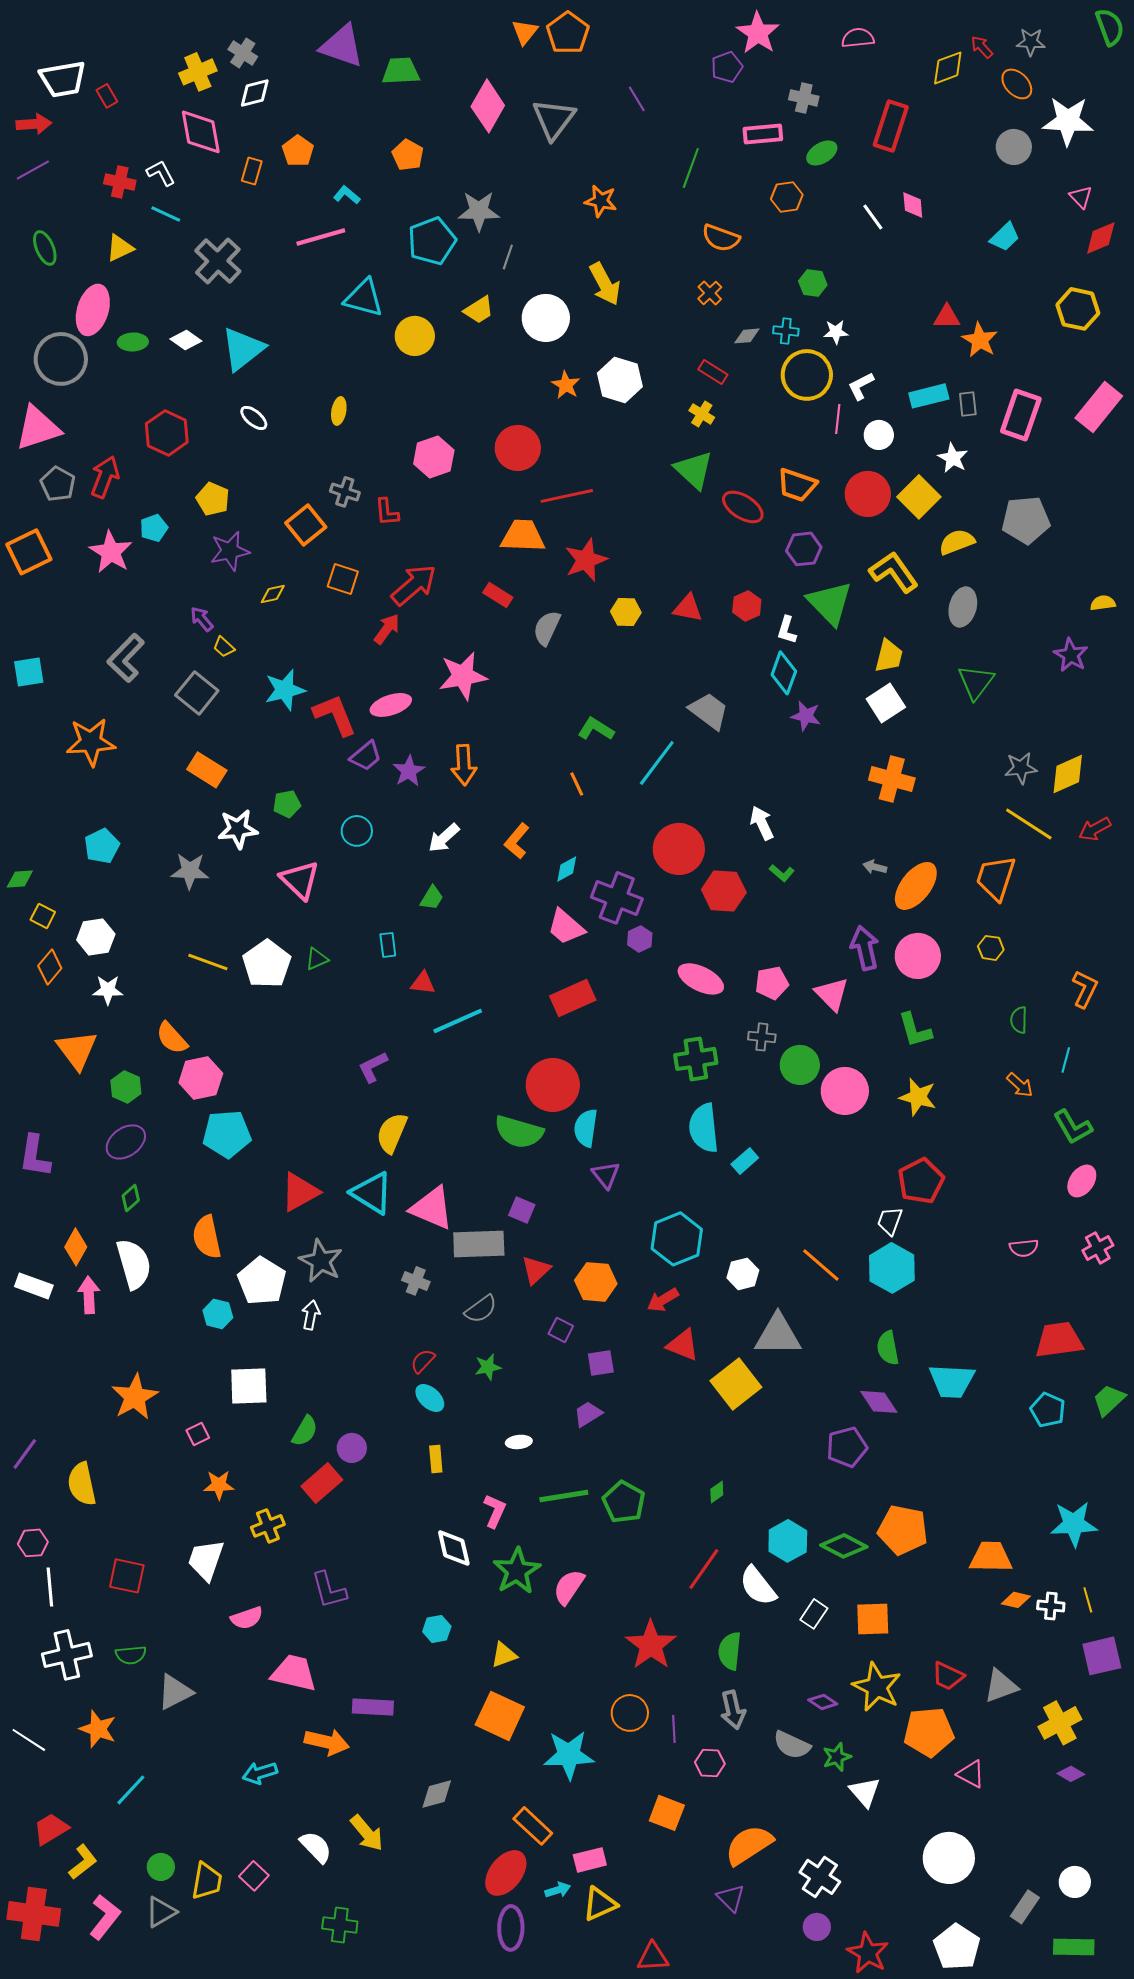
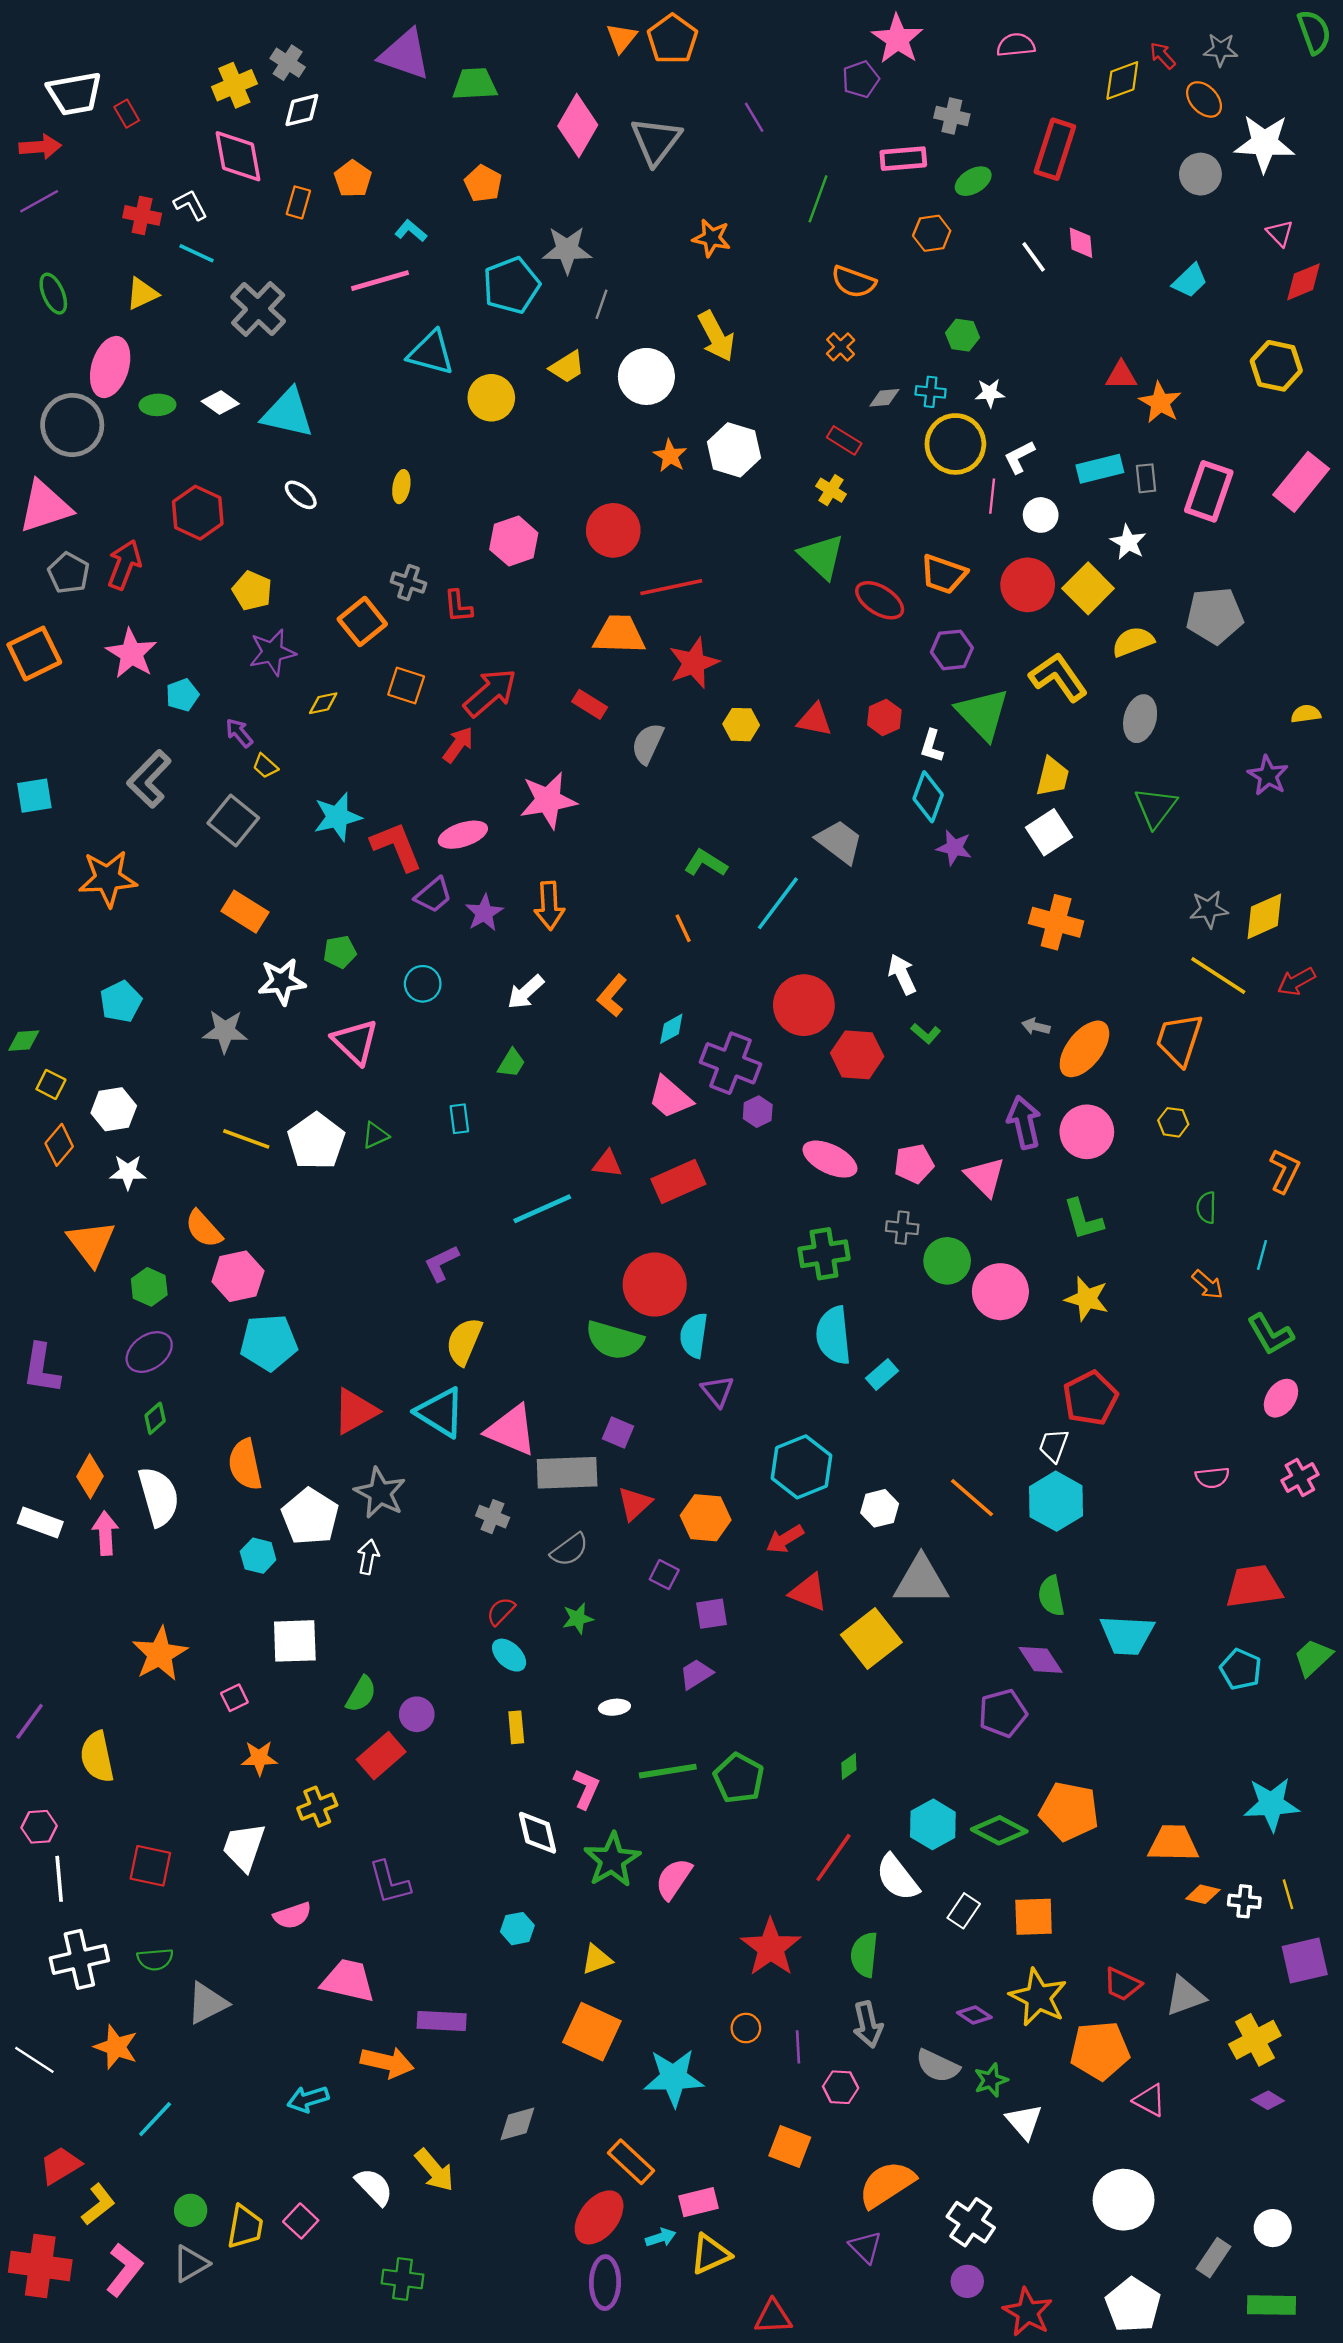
cyan triangle: (243, 349) -> (288, 413), turned 51
cyan pentagon: (154, 528) -> (182, 695), moved
red triangle: (423, 983) -> (607, 1164), moved
orange circle: (630, 1713) -> (746, 2028), size x0.7

